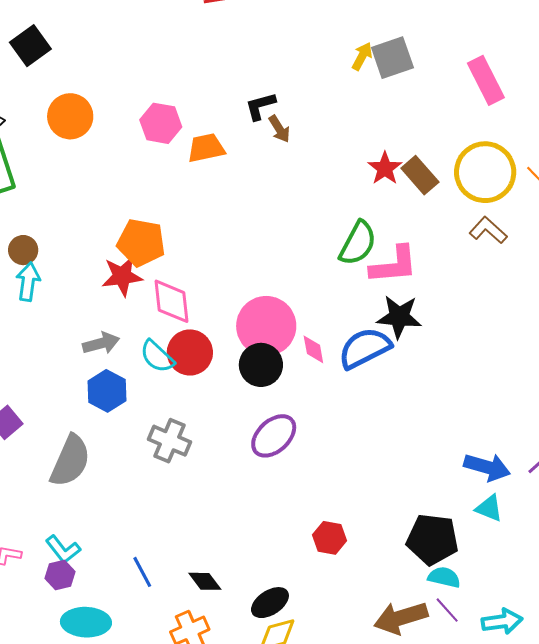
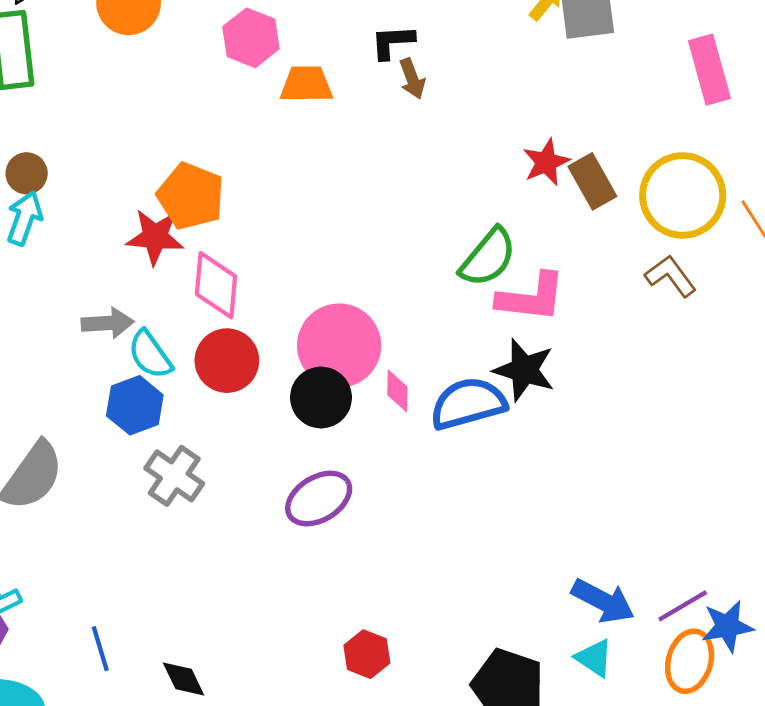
cyan semicircle: (157, 357) -> (150, 355), moved
blue hexagon: (107, 391) -> (135, 405), moved

